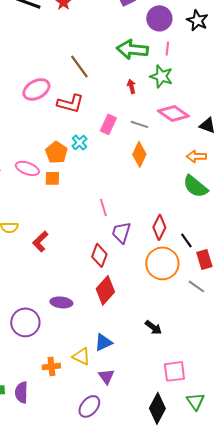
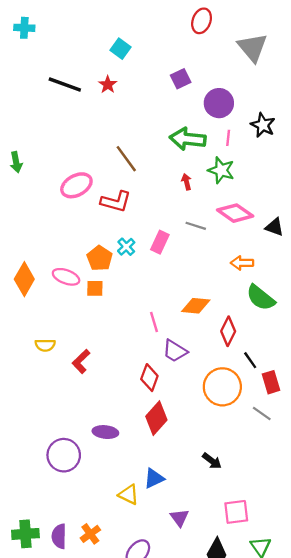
black star: (197, 20) -> (263, 125), moved
pink rectangle: (108, 124) -> (160, 242), moved
orange diamond: (139, 154) -> (196, 306), moved, turned 70
orange arrow: (196, 156) -> (242, 263), moved
red diamond: (159, 227) -> (228, 331), moved
purple trapezoid: (121, 232) -> (175, 351), turned -75
orange cross: (51, 366) -> (90, 534), moved, turned -30
purple triangle: (106, 376) -> (180, 518), moved

